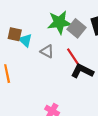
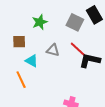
green star: (59, 22) -> (40, 22), moved, size x0.7
cyan triangle: (25, 40) -> (32, 61), moved

